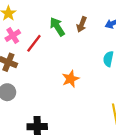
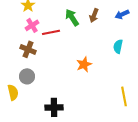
red line: (34, 43) -> (51, 32), turned 42

